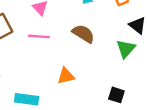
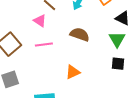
black square: (116, 95) -> (118, 64), moved

